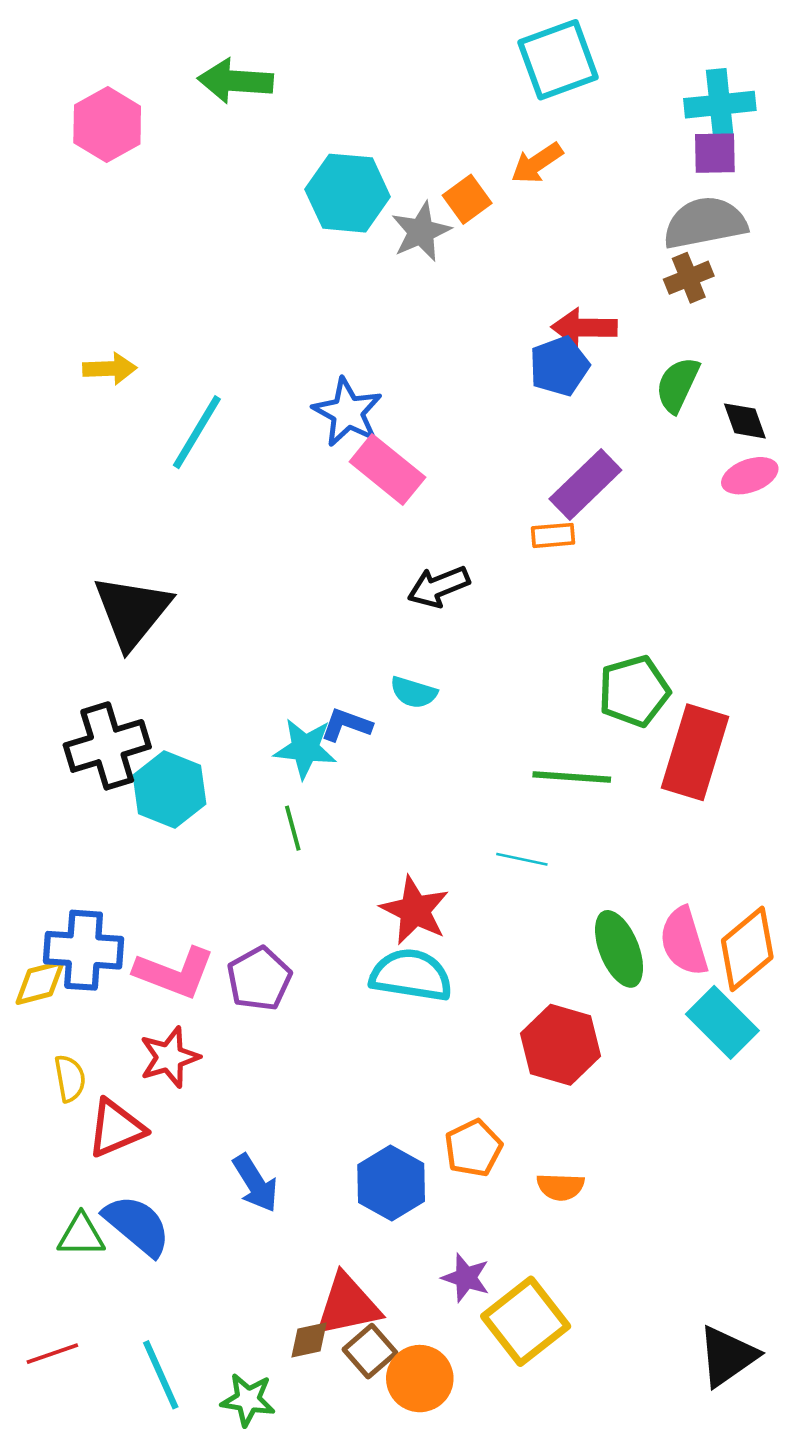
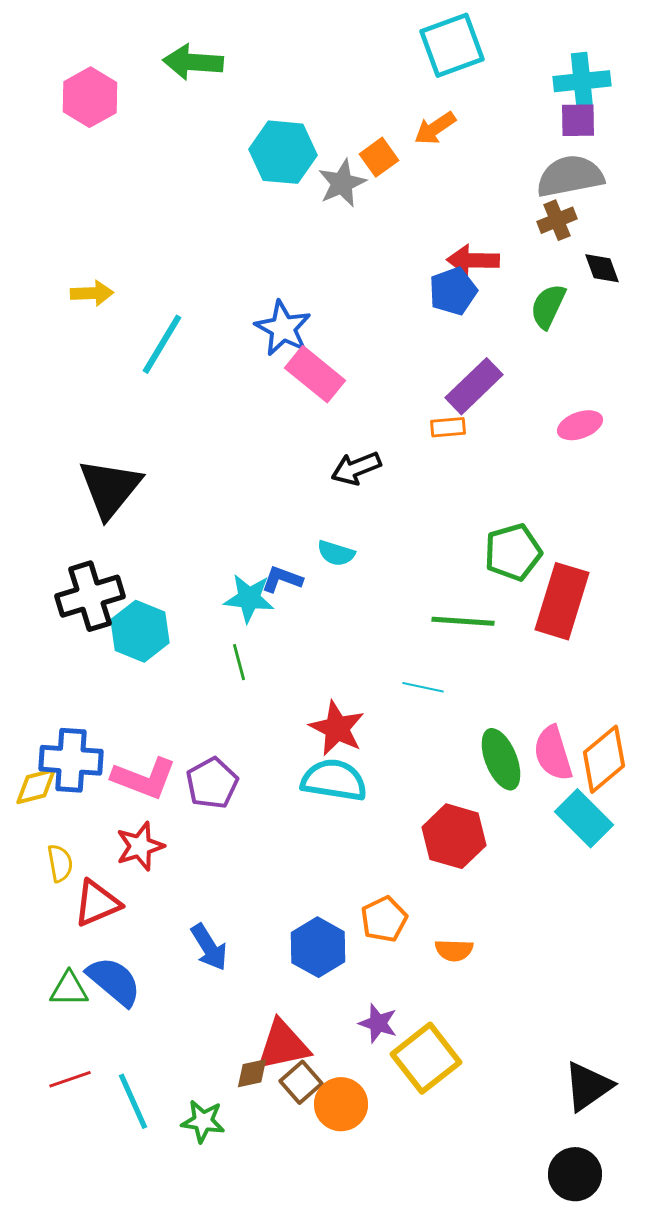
black diamond: (745, 421) -> (602, 268), moved
pink ellipse: (750, 476) -> (580, 425), moved
red line: (52, 1354) -> (70, 1079), moved

